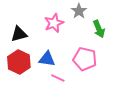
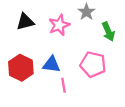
black triangle: (19, 34) -> (25, 22), moved
pink line: (58, 78) -> (63, 85), turned 56

